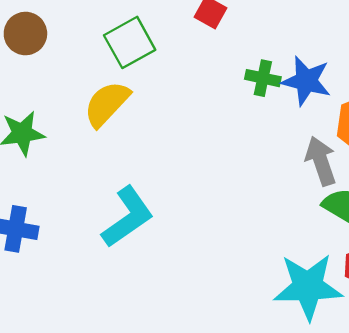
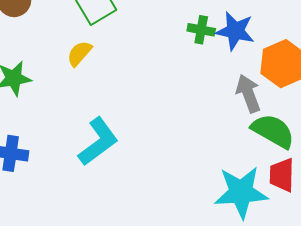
yellow semicircle: (107, 104) -> (79, 53), size x0.7

